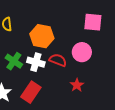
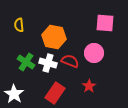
red rectangle: (31, 92) -> (55, 93), moved

